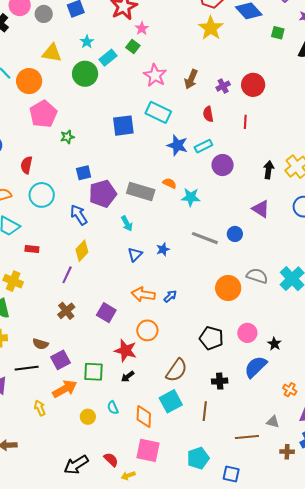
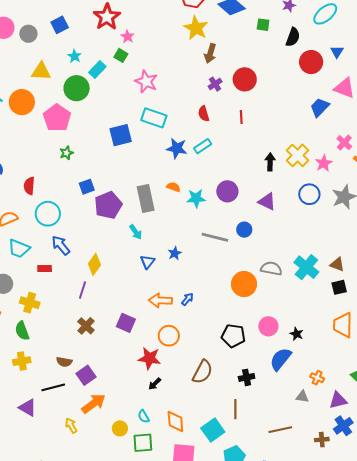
brown arrow: (191, 79) -> (210, 53), moved
pink pentagon: (43, 114) -> (57, 118), moved
purple circle: (223, 165) -> (227, 191), moved
gray rectangle: (141, 191) -> (146, 199), turned 68
blue arrow: (79, 215) -> (61, 245), moved
green square: (94, 372) -> (143, 443), moved
cyan square: (171, 401) -> (213, 430), moved
gray triangle: (273, 422) -> (302, 397), moved

